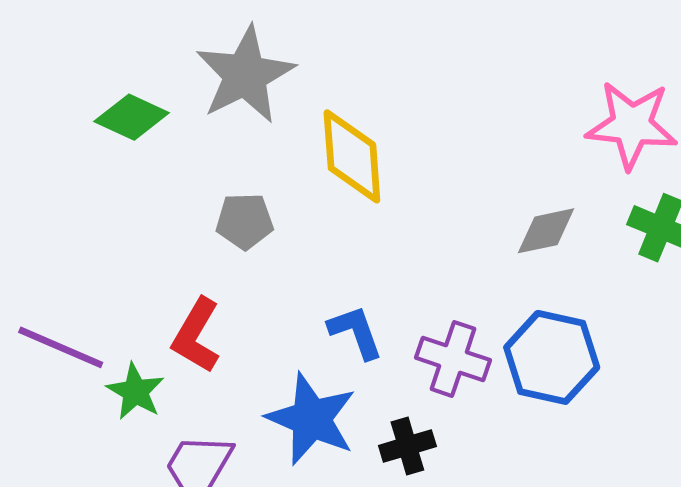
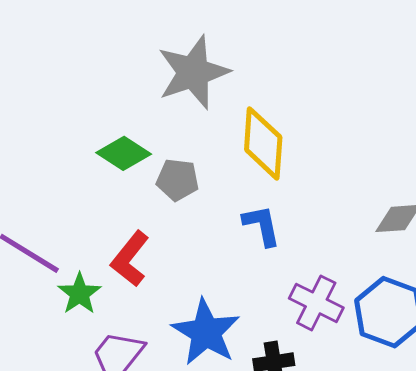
green diamond: (132, 117) -> (124, 153), moved
blue L-shape: (356, 332) -> (262, 225), moved

